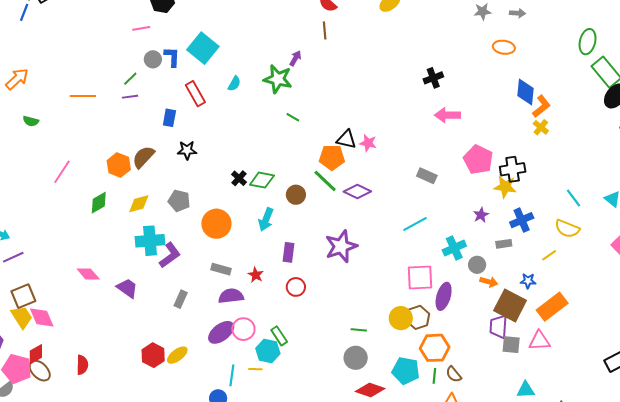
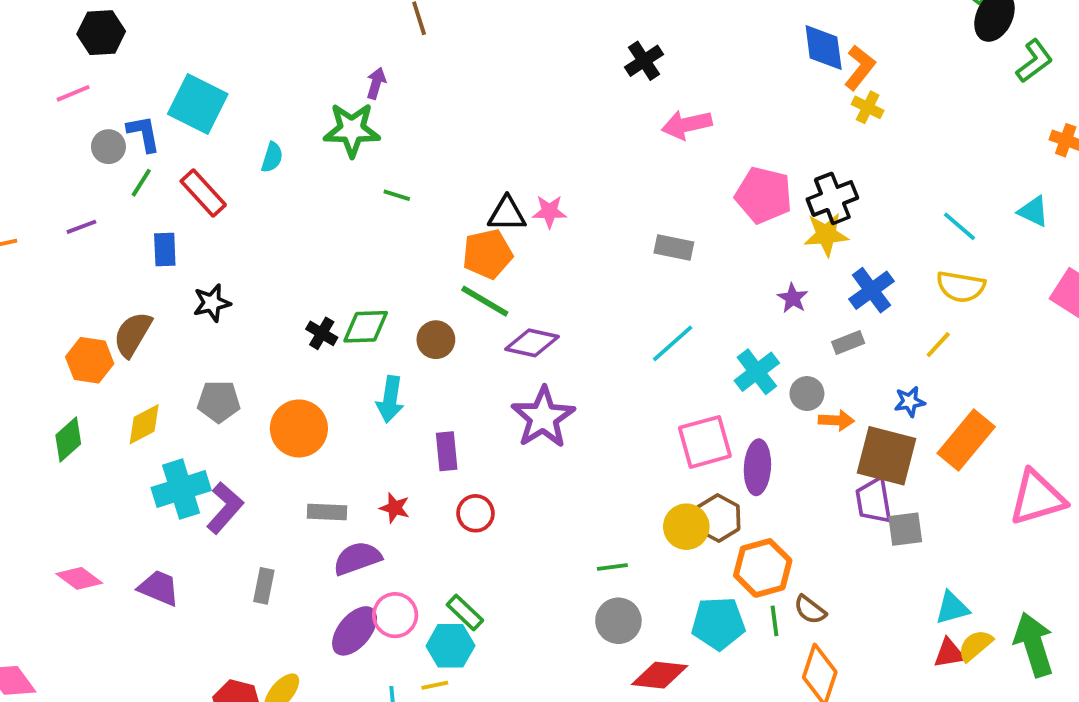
green line: (130, 79) -> (141, 183), moved
purple diamond: (357, 191) -> (532, 343), moved
pink triangle: (539, 341) -> (1037, 498), moved, size x1.4

